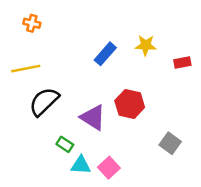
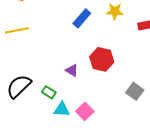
black semicircle: (44, 102) -> (19, 86), moved
purple triangle: (93, 117) -> (72, 70), size x0.6

